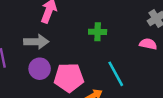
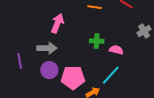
pink semicircle: (148, 44) -> (116, 50), moved
cyan line: (116, 74) -> (111, 75), turned 70

